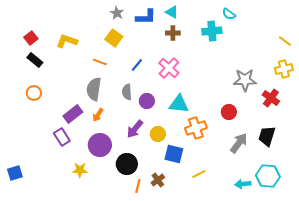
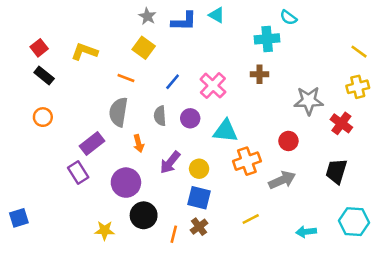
brown cross: (173, 33) -> (259, 74), moved
purple circle: (147, 101) -> (190, 118), moved
orange arrow: (98, 115) -> (139, 144), moved, turned -48
gray arrow: (239, 143) -> (282, 180), moved, turned 30
blue square: (174, 154) -> (199, 198), moved
black circle: (127, 164) -> (144, 215), moved
yellow star: (80, 170) -> (105, 230), moved
cyan hexagon: (268, 176) -> (354, 222), moved

